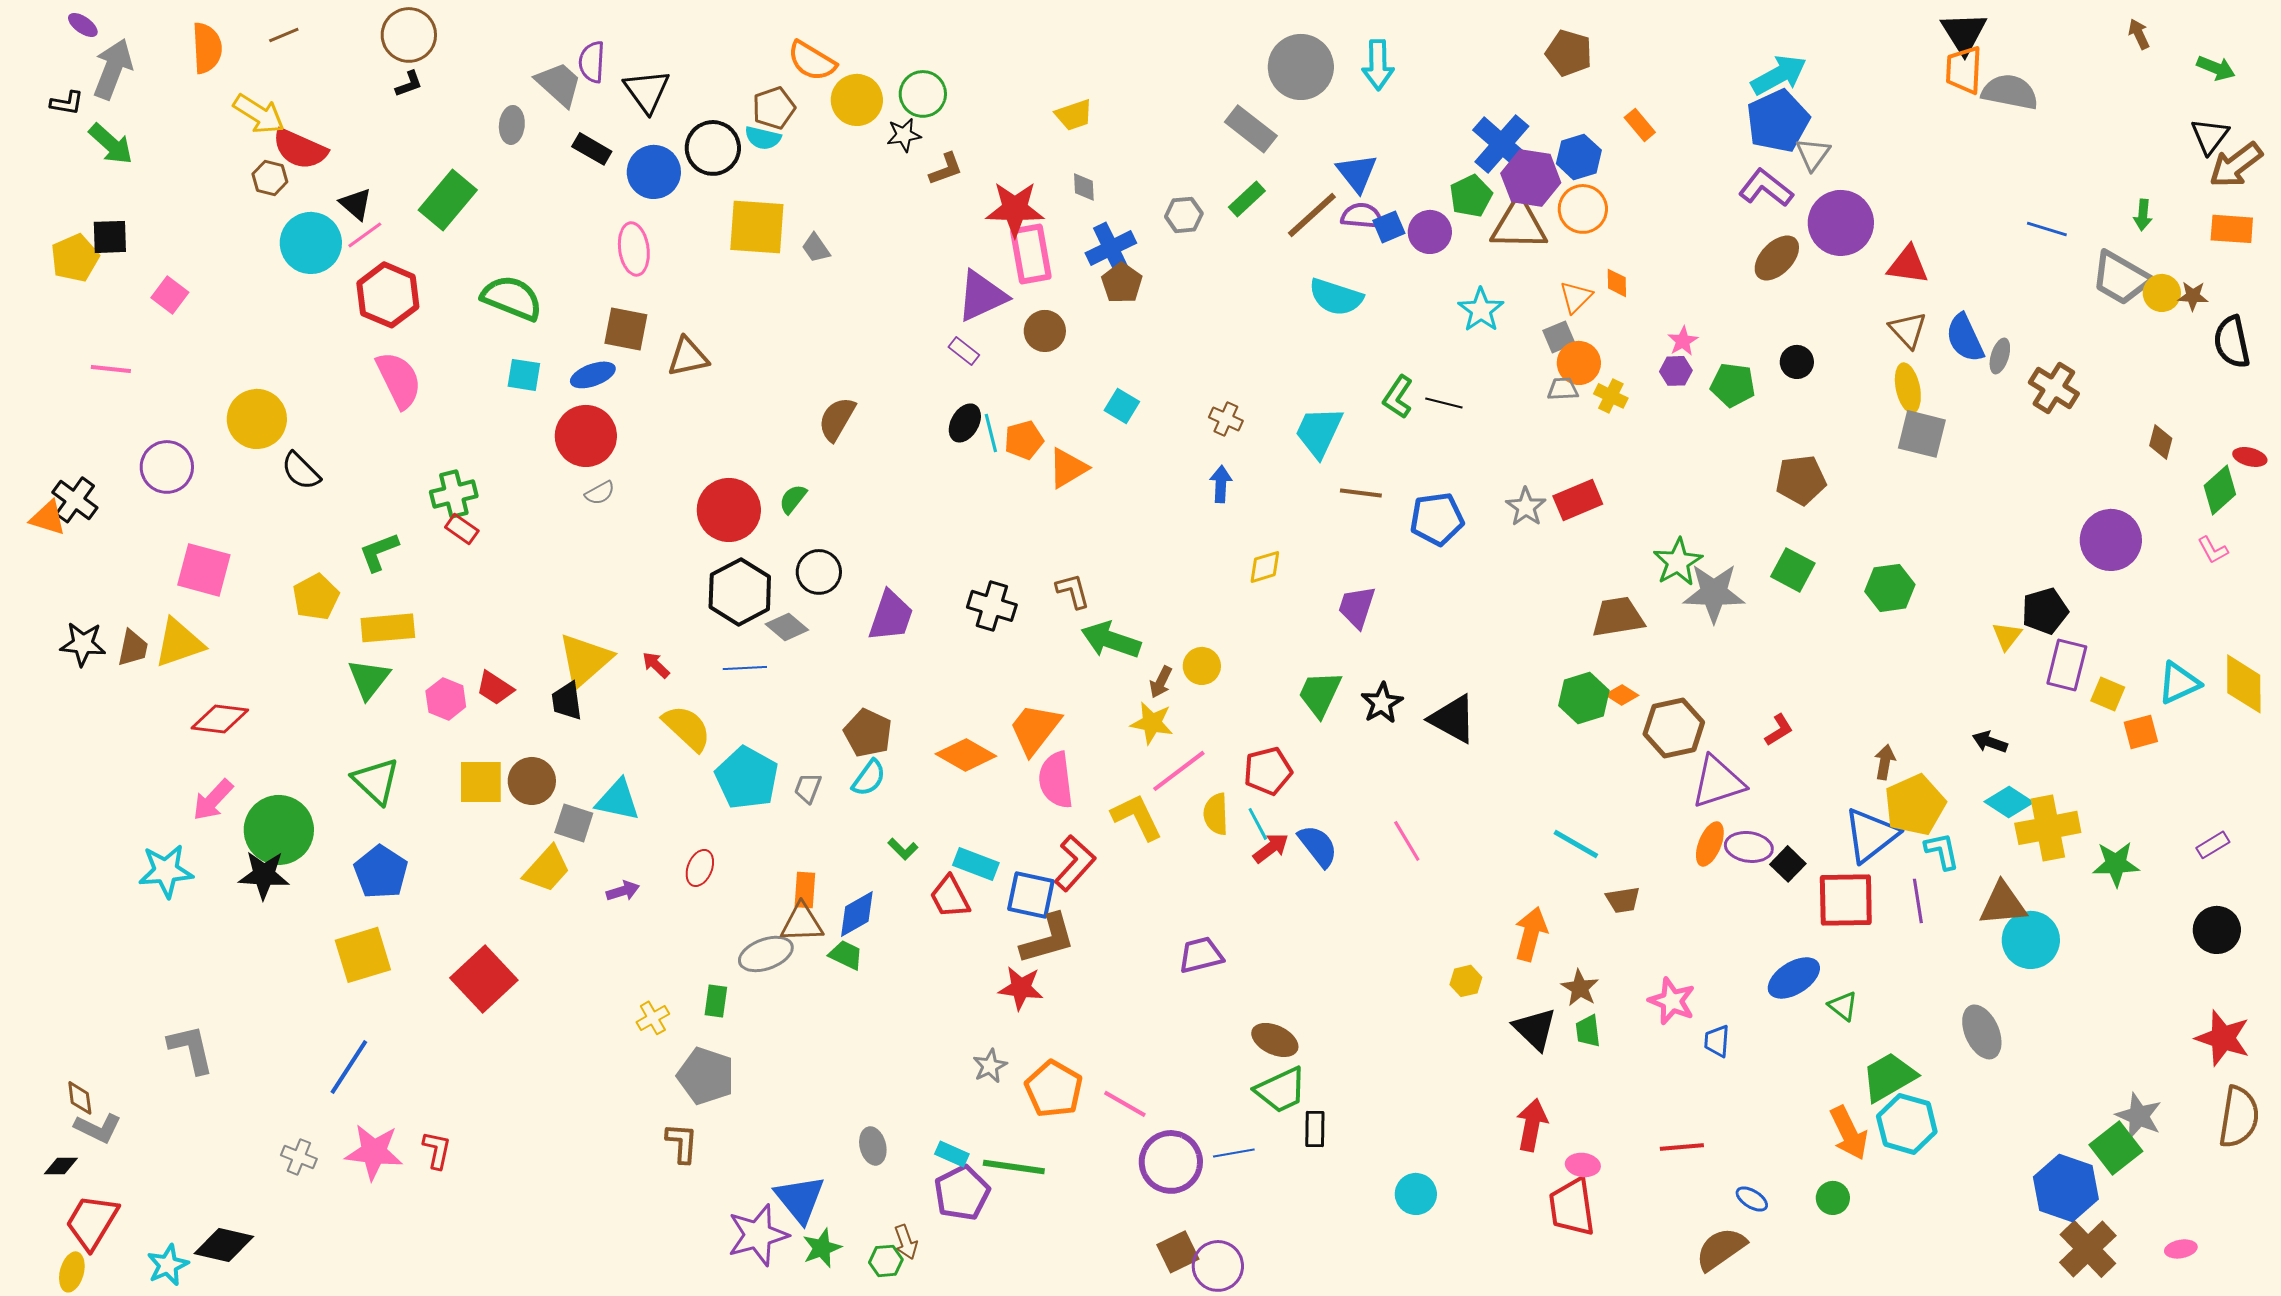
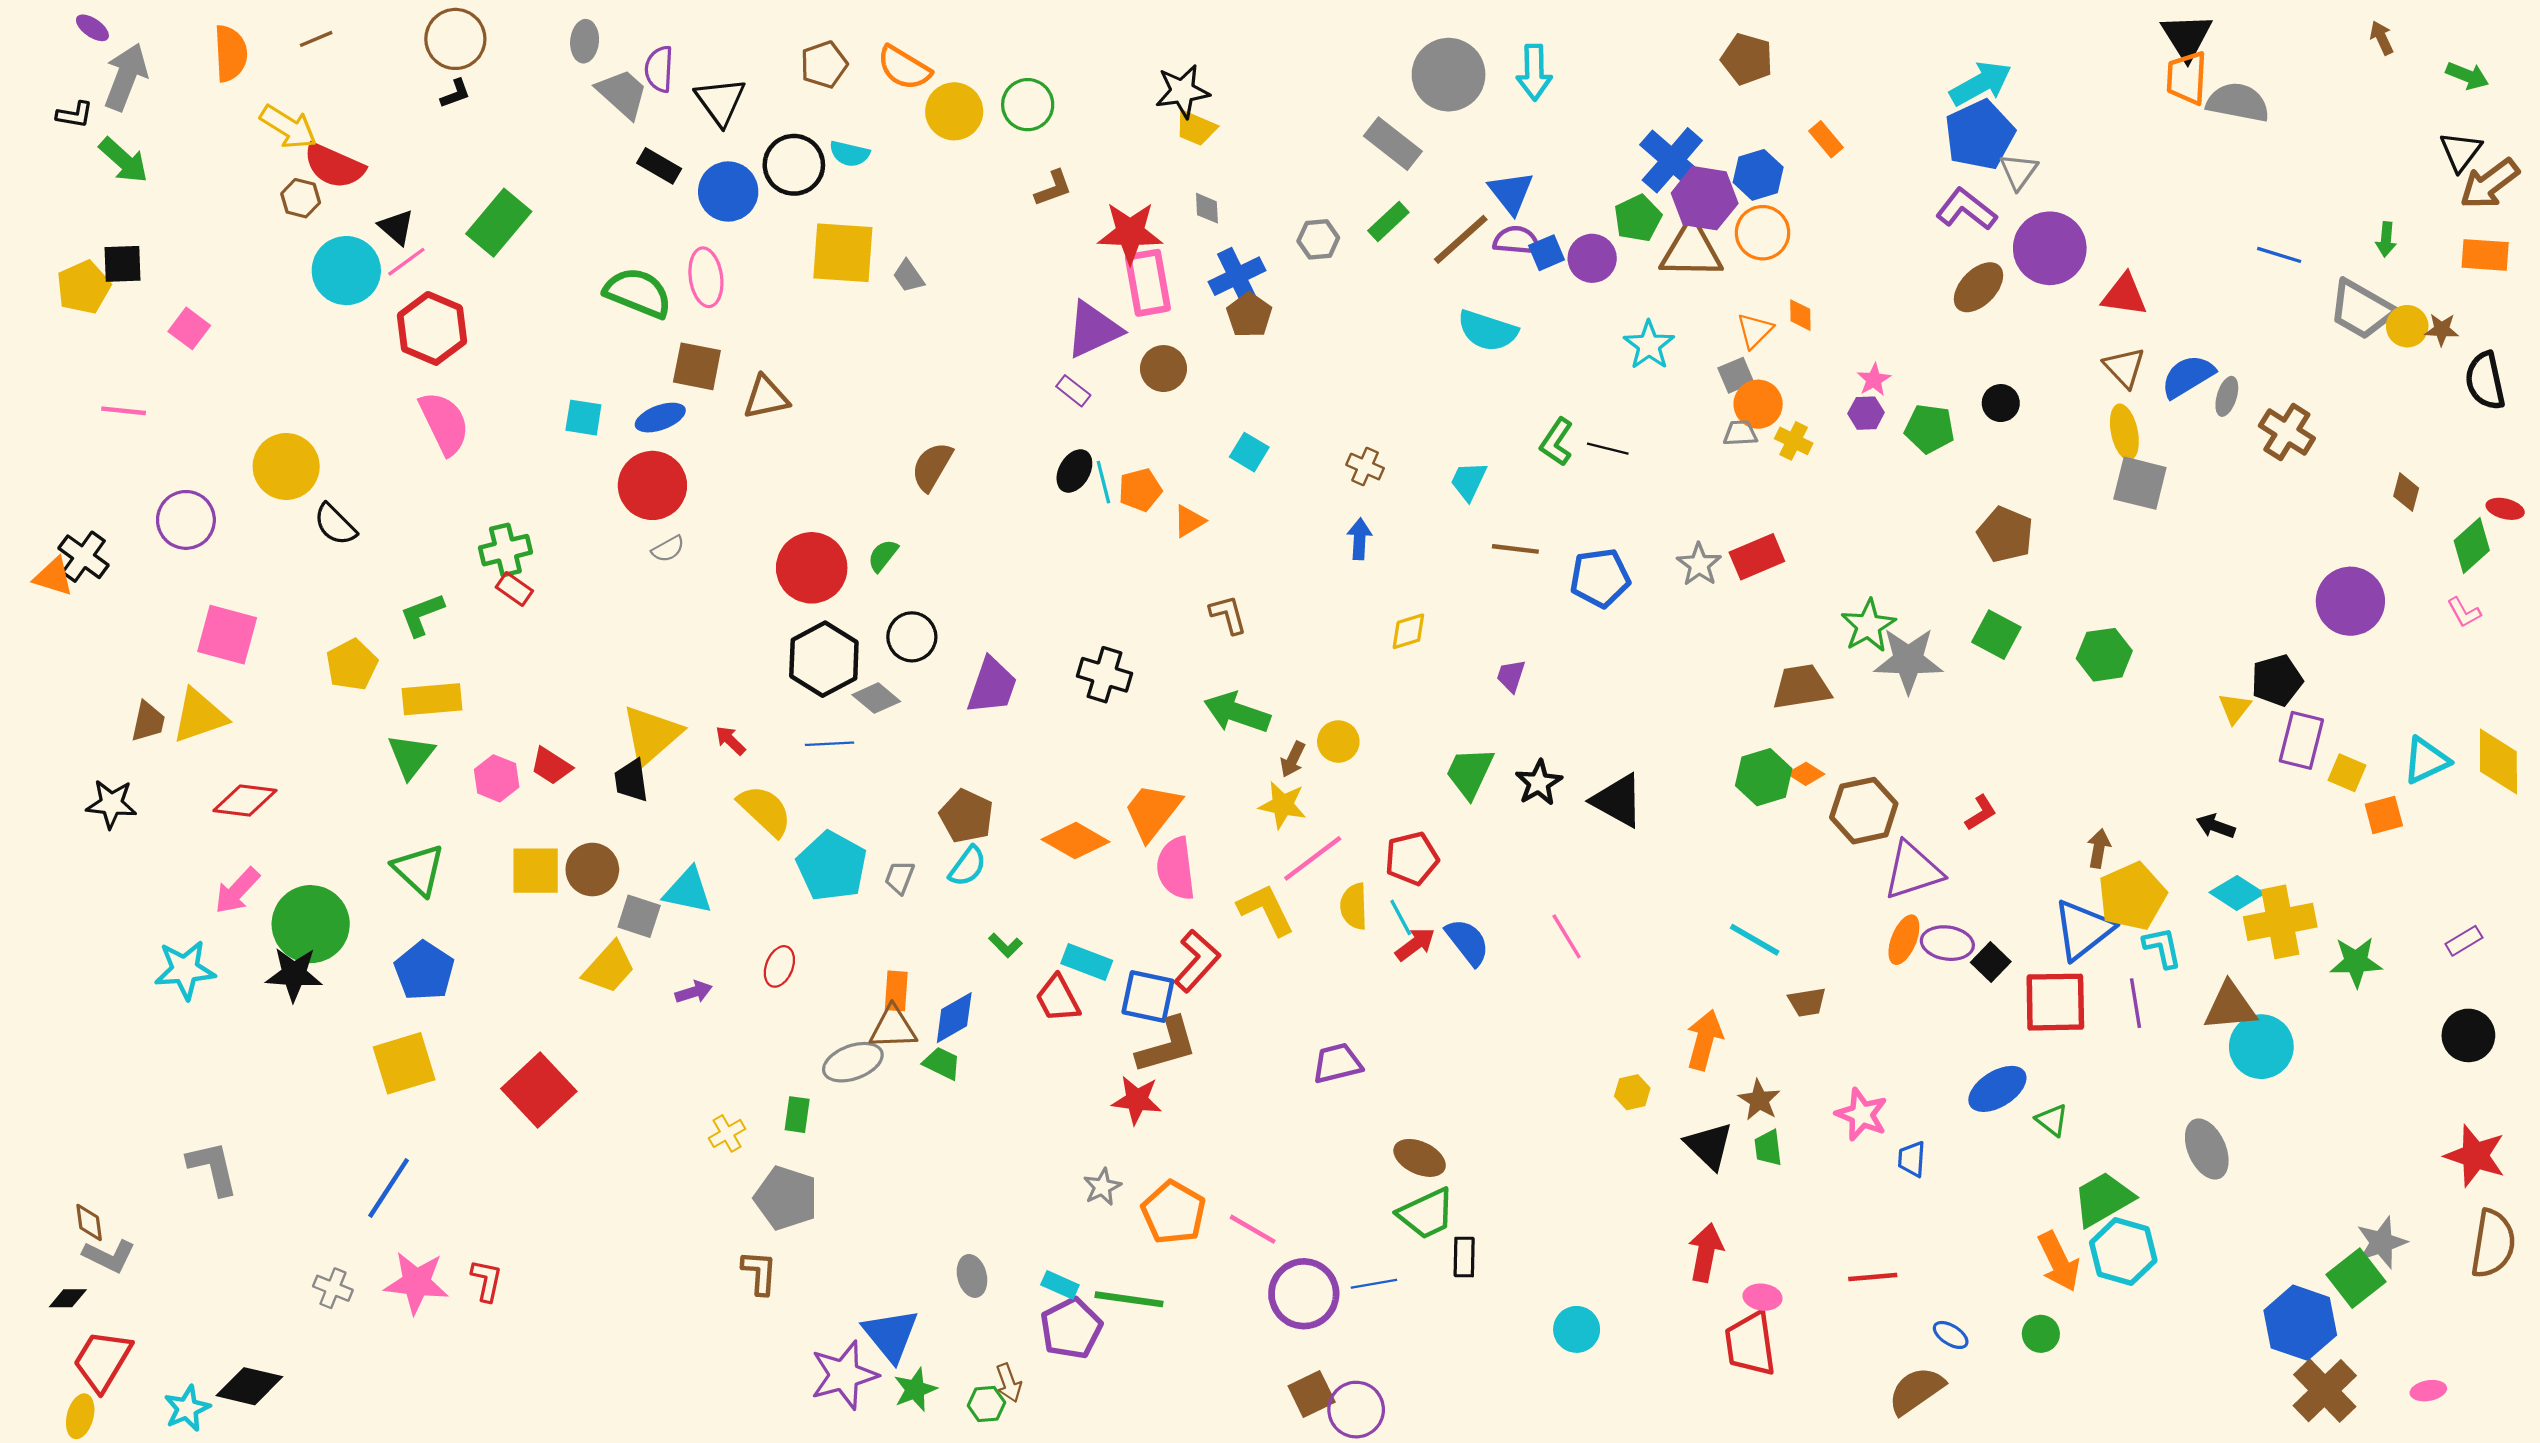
brown pentagon: (774, 108) -> (824, 65), moved
yellow trapezoid: (1074, 115) -> (1196, 128), turned 42
gray ellipse: (512, 125) -> (585, 41), moved
black star: (904, 135) -> (1182, 91), moved, size x1.4
green semicircle: (512, 298) -> (638, 293), moved
blue semicircle: (1965, 338) -> (2188, 376), turned 84
cyan trapezoid: (1319, 432) -> (1469, 481), size x0.7
orange triangle: (1068, 468) -> (1189, 521), size x0.7
brown pentagon: (1801, 480) -> (2005, 534), turned 30
brown L-shape: (1073, 591) -> (1228, 615), moved
purple trapezoid: (1357, 607) -> (1511, 676), size x0.7
black star: (83, 644) -> (111, 804), moved
gray star: (2139, 1116) -> (2382, 1243), turned 30

